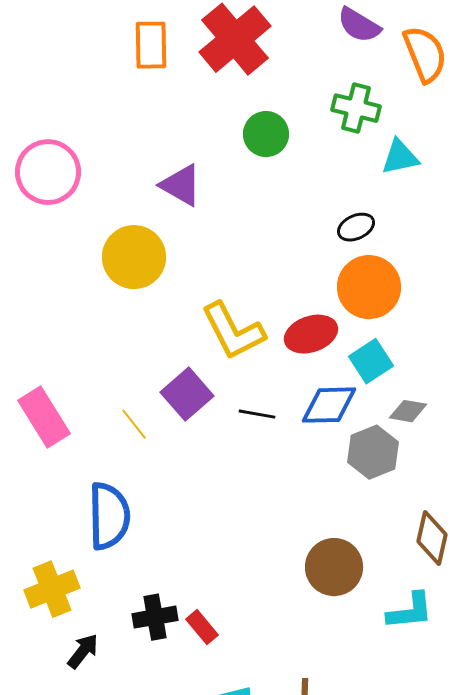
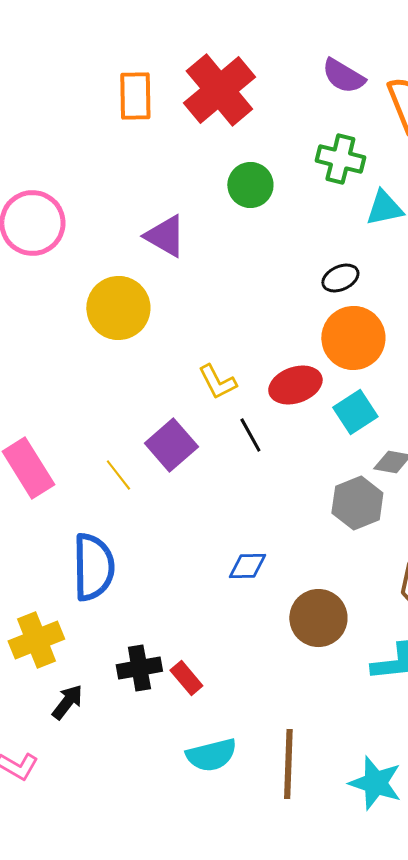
yellow L-shape: (233, 331) -> (217, 382), size x0.6
blue diamond: (329, 405) -> (247, 566), moved, size x0.7
black line: (257, 414) -> (250, 435), moved, turned 51

